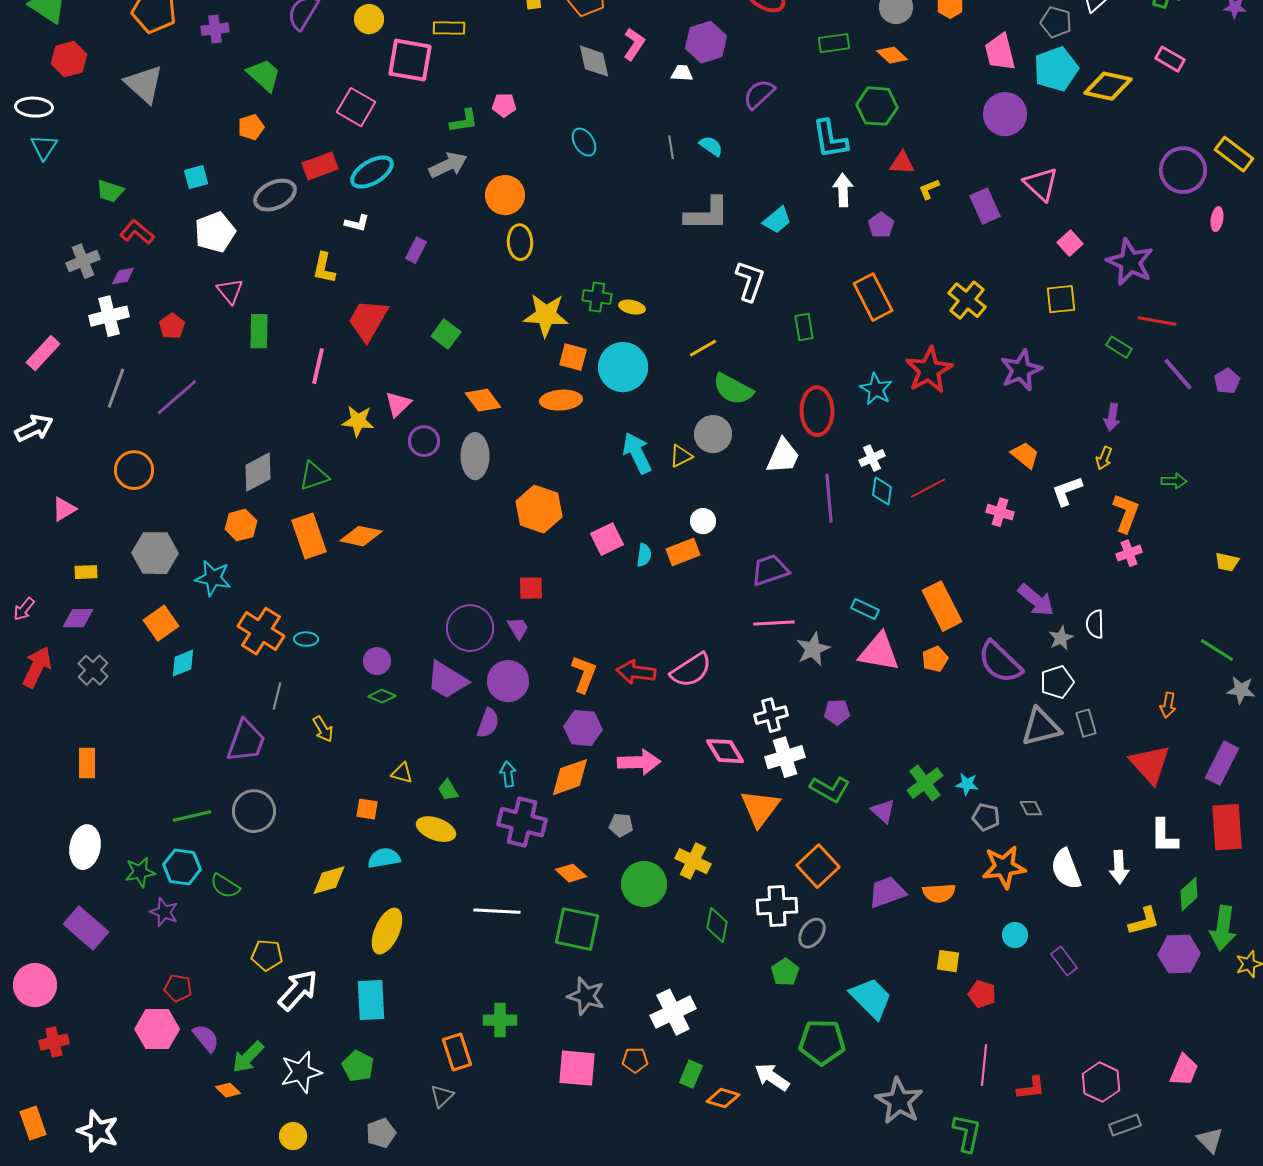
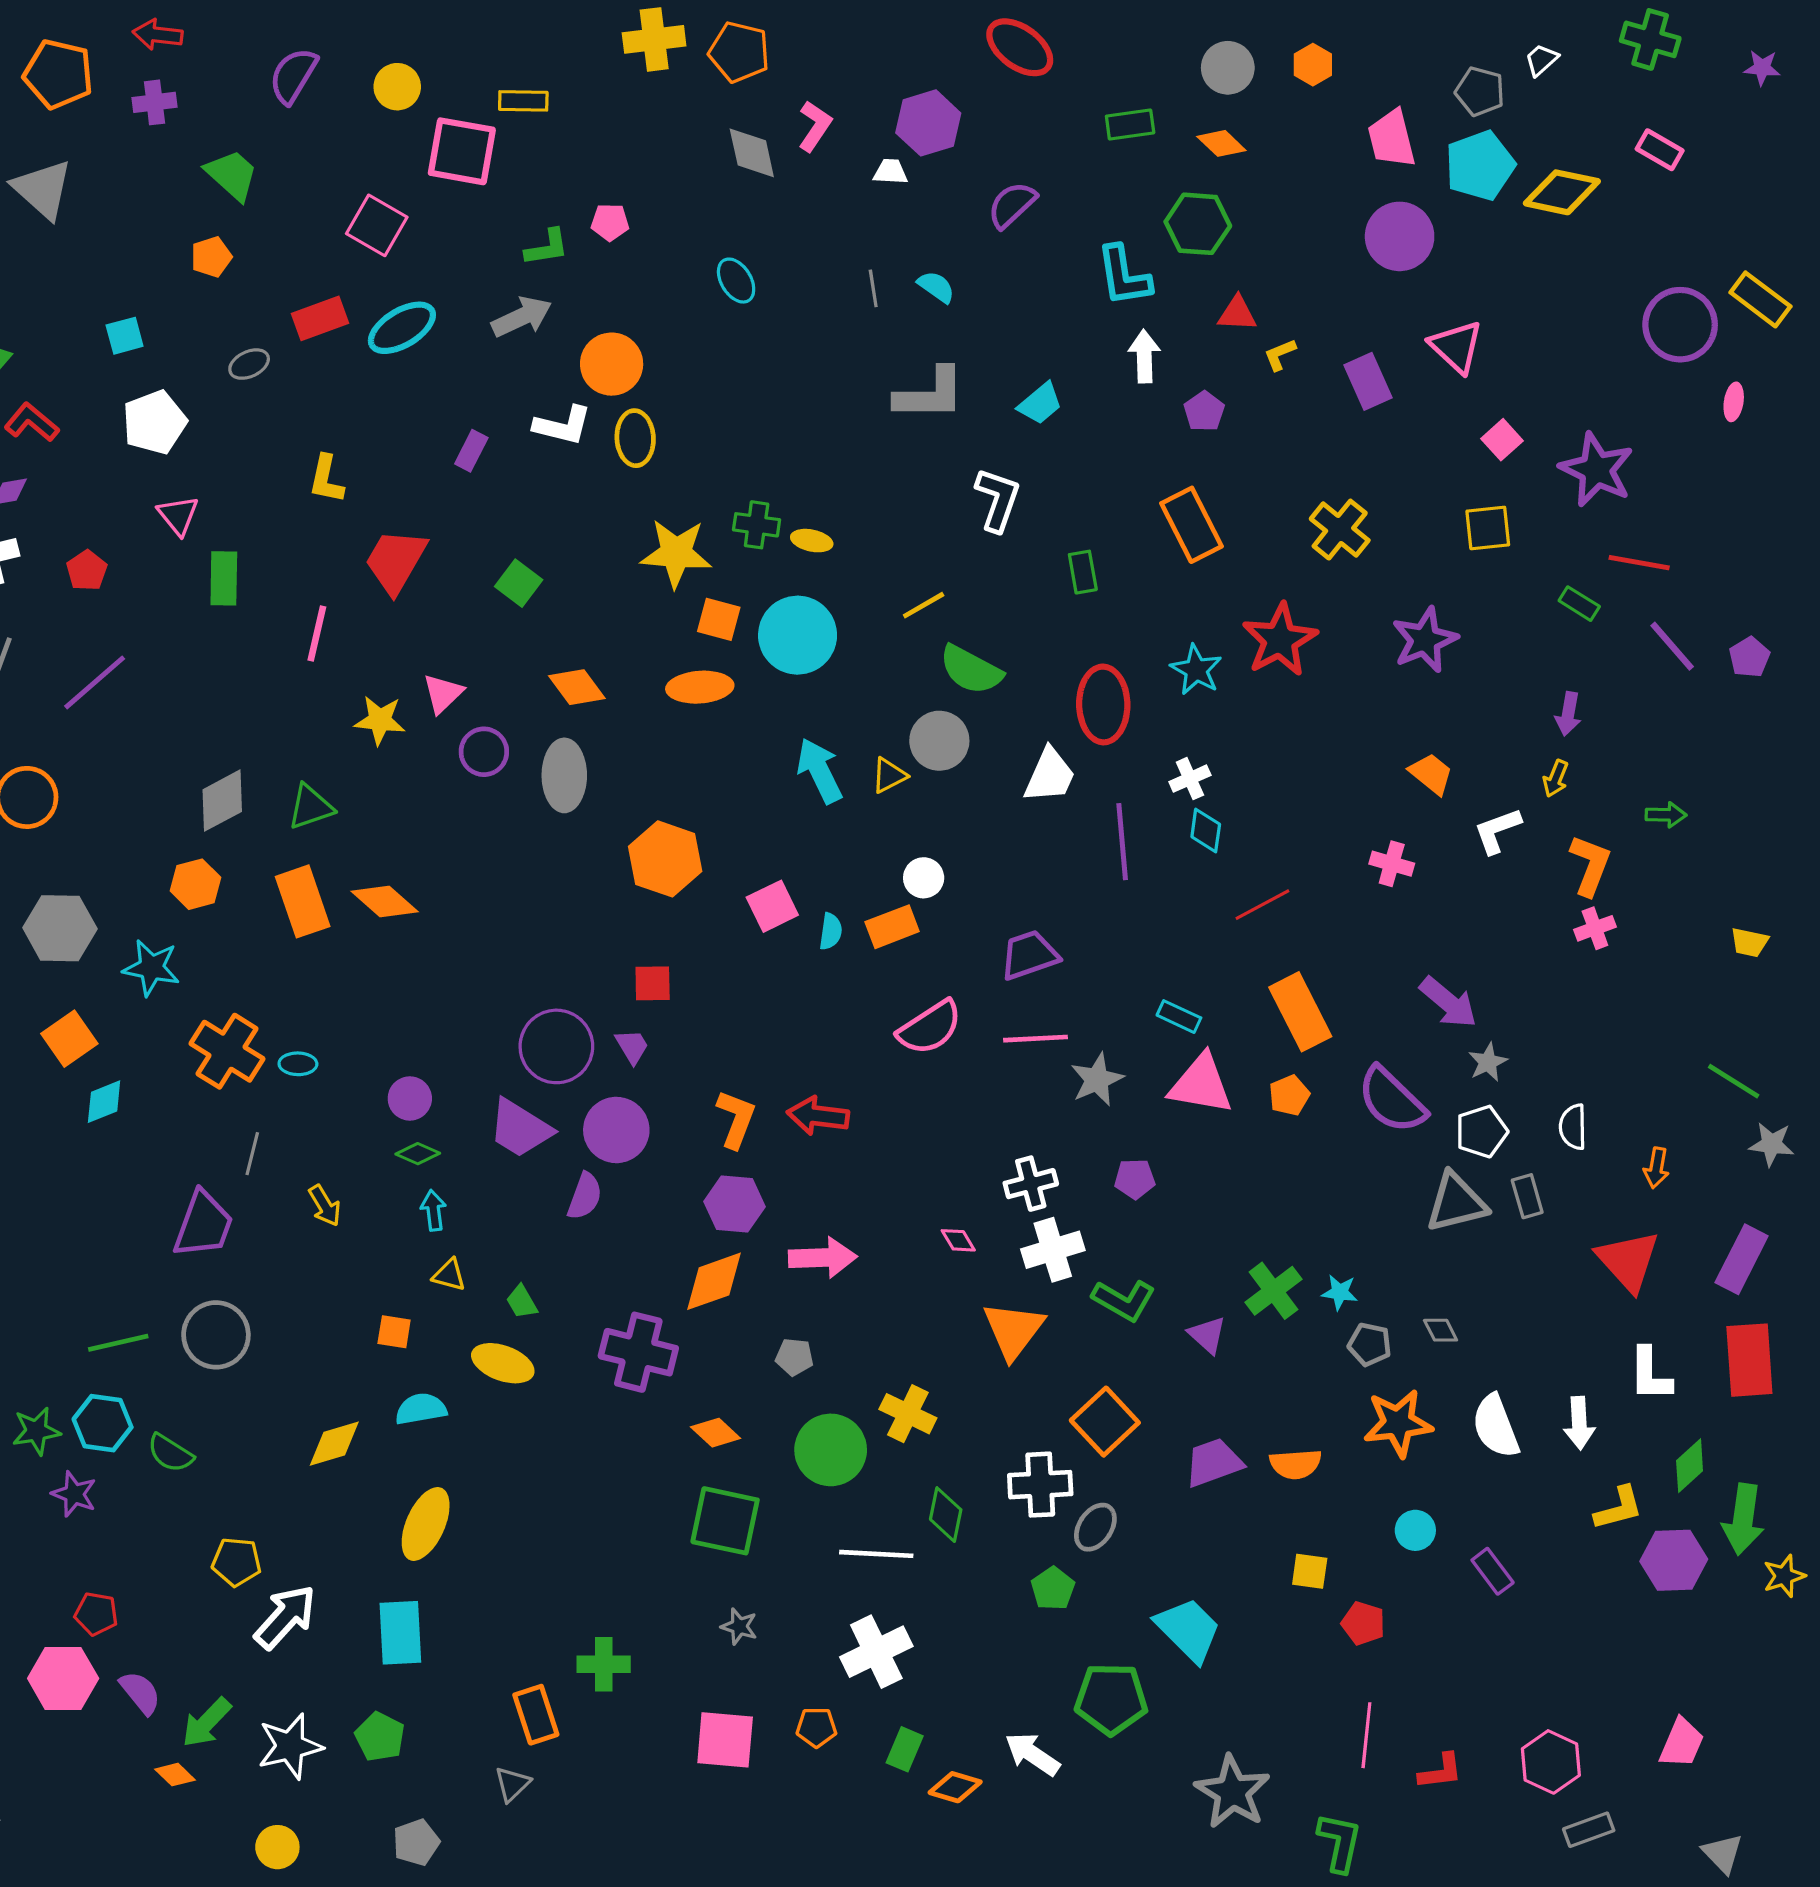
gray ellipse: (275, 195) -> (249, 364), size x0.6
white L-shape: (357, 223) -> (563, 426), moved, size x1.5
red line: (928, 488) -> (1262, 905), moved
orange diamond: (361, 536) -> (385, 901), turned 30
white semicircle: (1095, 624) -> (1573, 1127), moved
pink semicircle: (691, 670) -> (930, 1028), moved
pink diamond: (725, 751) -> (958, 1240), size x0.6
cyan arrow: (508, 774) -> (433, 1210), moved
white line: (497, 911) -> (876, 1554), moved
gray star: (586, 996) -> (739, 1626), size x0.6

